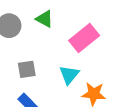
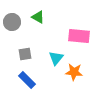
pink rectangle: (84, 38) -> (79, 36), moved, turned 45

